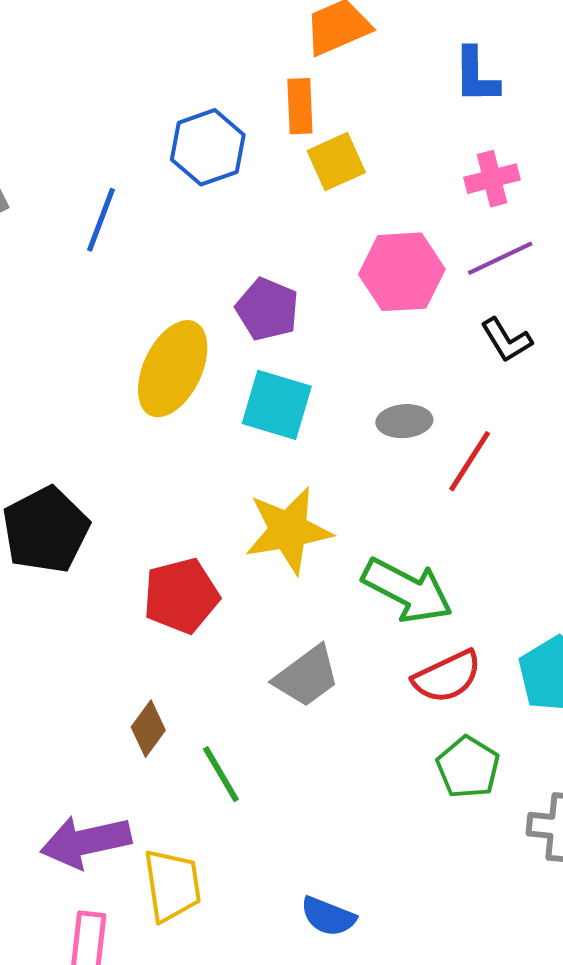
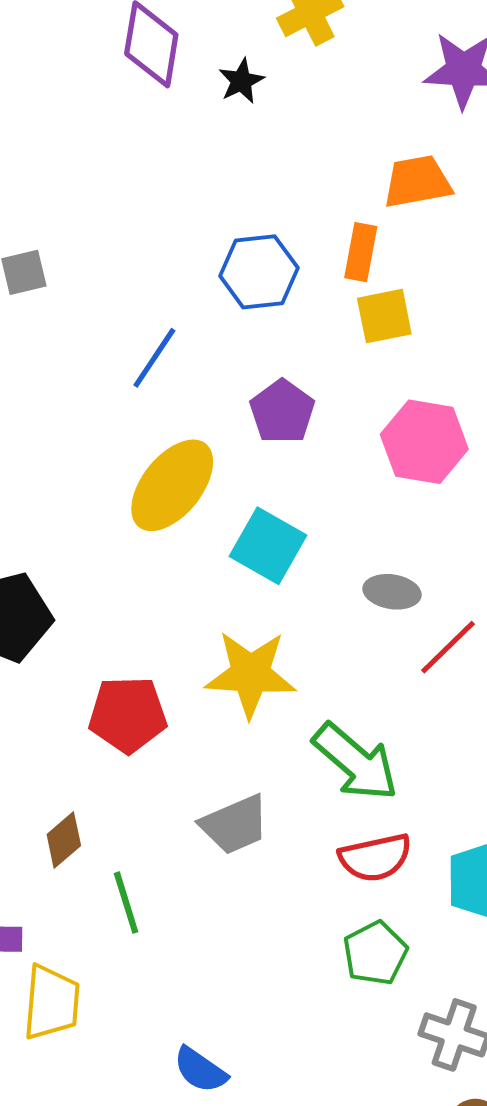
blue line: (101, 220) -> (154, 358), moved
purple pentagon: (267, 309) -> (282, 412), moved

